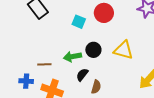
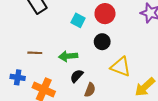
black circle: (93, 50) -> (102, 42), moved
yellow triangle: (123, 50) -> (121, 67), moved
brown line: (44, 64) -> (35, 53), moved

